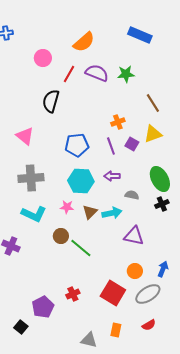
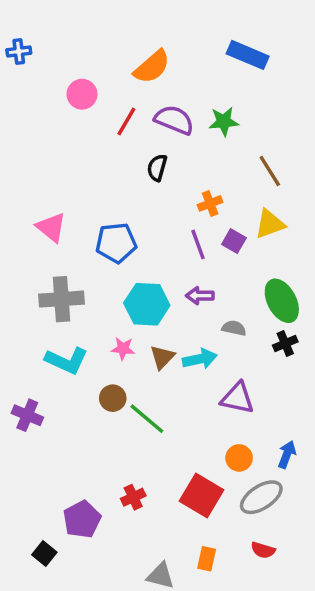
black semicircle: (51, 101) -> (157, 168), moved, size x0.7
blue pentagon: (77, 145) -> (116, 243), moved
red semicircle: (149, 325) -> (263, 550), turned 48

